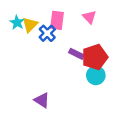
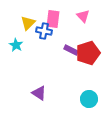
cyan star: (17, 22) -> (16, 45), moved
blue cross: (47, 33) -> (44, 31), turned -35
cyan circle: (96, 75) -> (89, 99), moved

